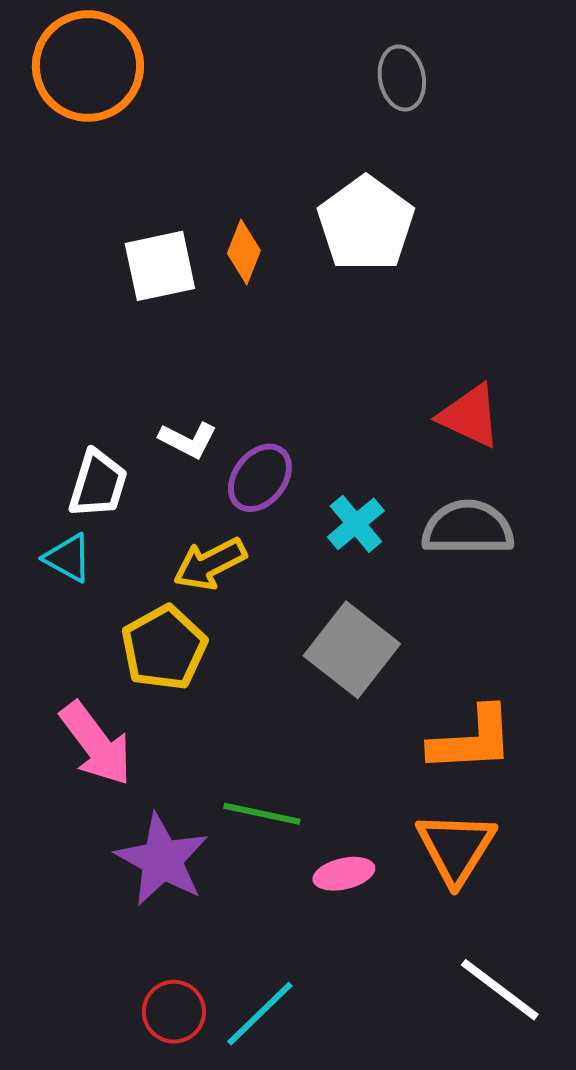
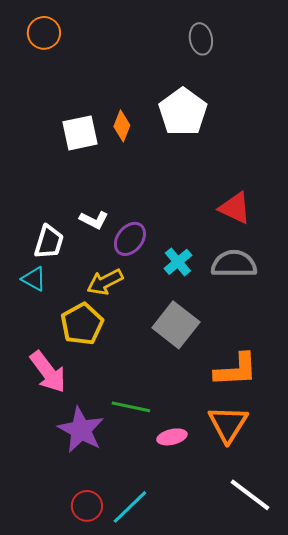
orange circle: (88, 66) -> (44, 33), size x0.6

